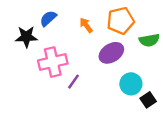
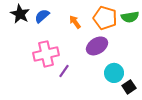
orange pentagon: (121, 21) -> (105, 18), turned 30
black star: (26, 37) -> (20, 14), moved, turned 30
green semicircle: (149, 40) -> (130, 17), moved

